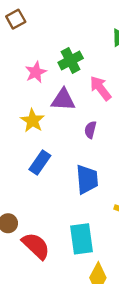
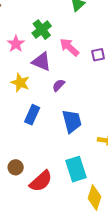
purple triangle: (63, 100) -> (41, 62), turned 30
purple semicircle: (90, 130) -> (59, 85), moved, turned 40
red semicircle: (36, 246) -> (41, 181), turned 105

